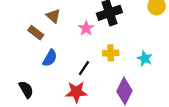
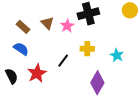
brown triangle: (53, 16) -> (47, 23), moved
blue semicircle: (50, 58) -> (21, 49), moved, turned -91
red star: (76, 92) -> (37, 73), moved, turned -30

